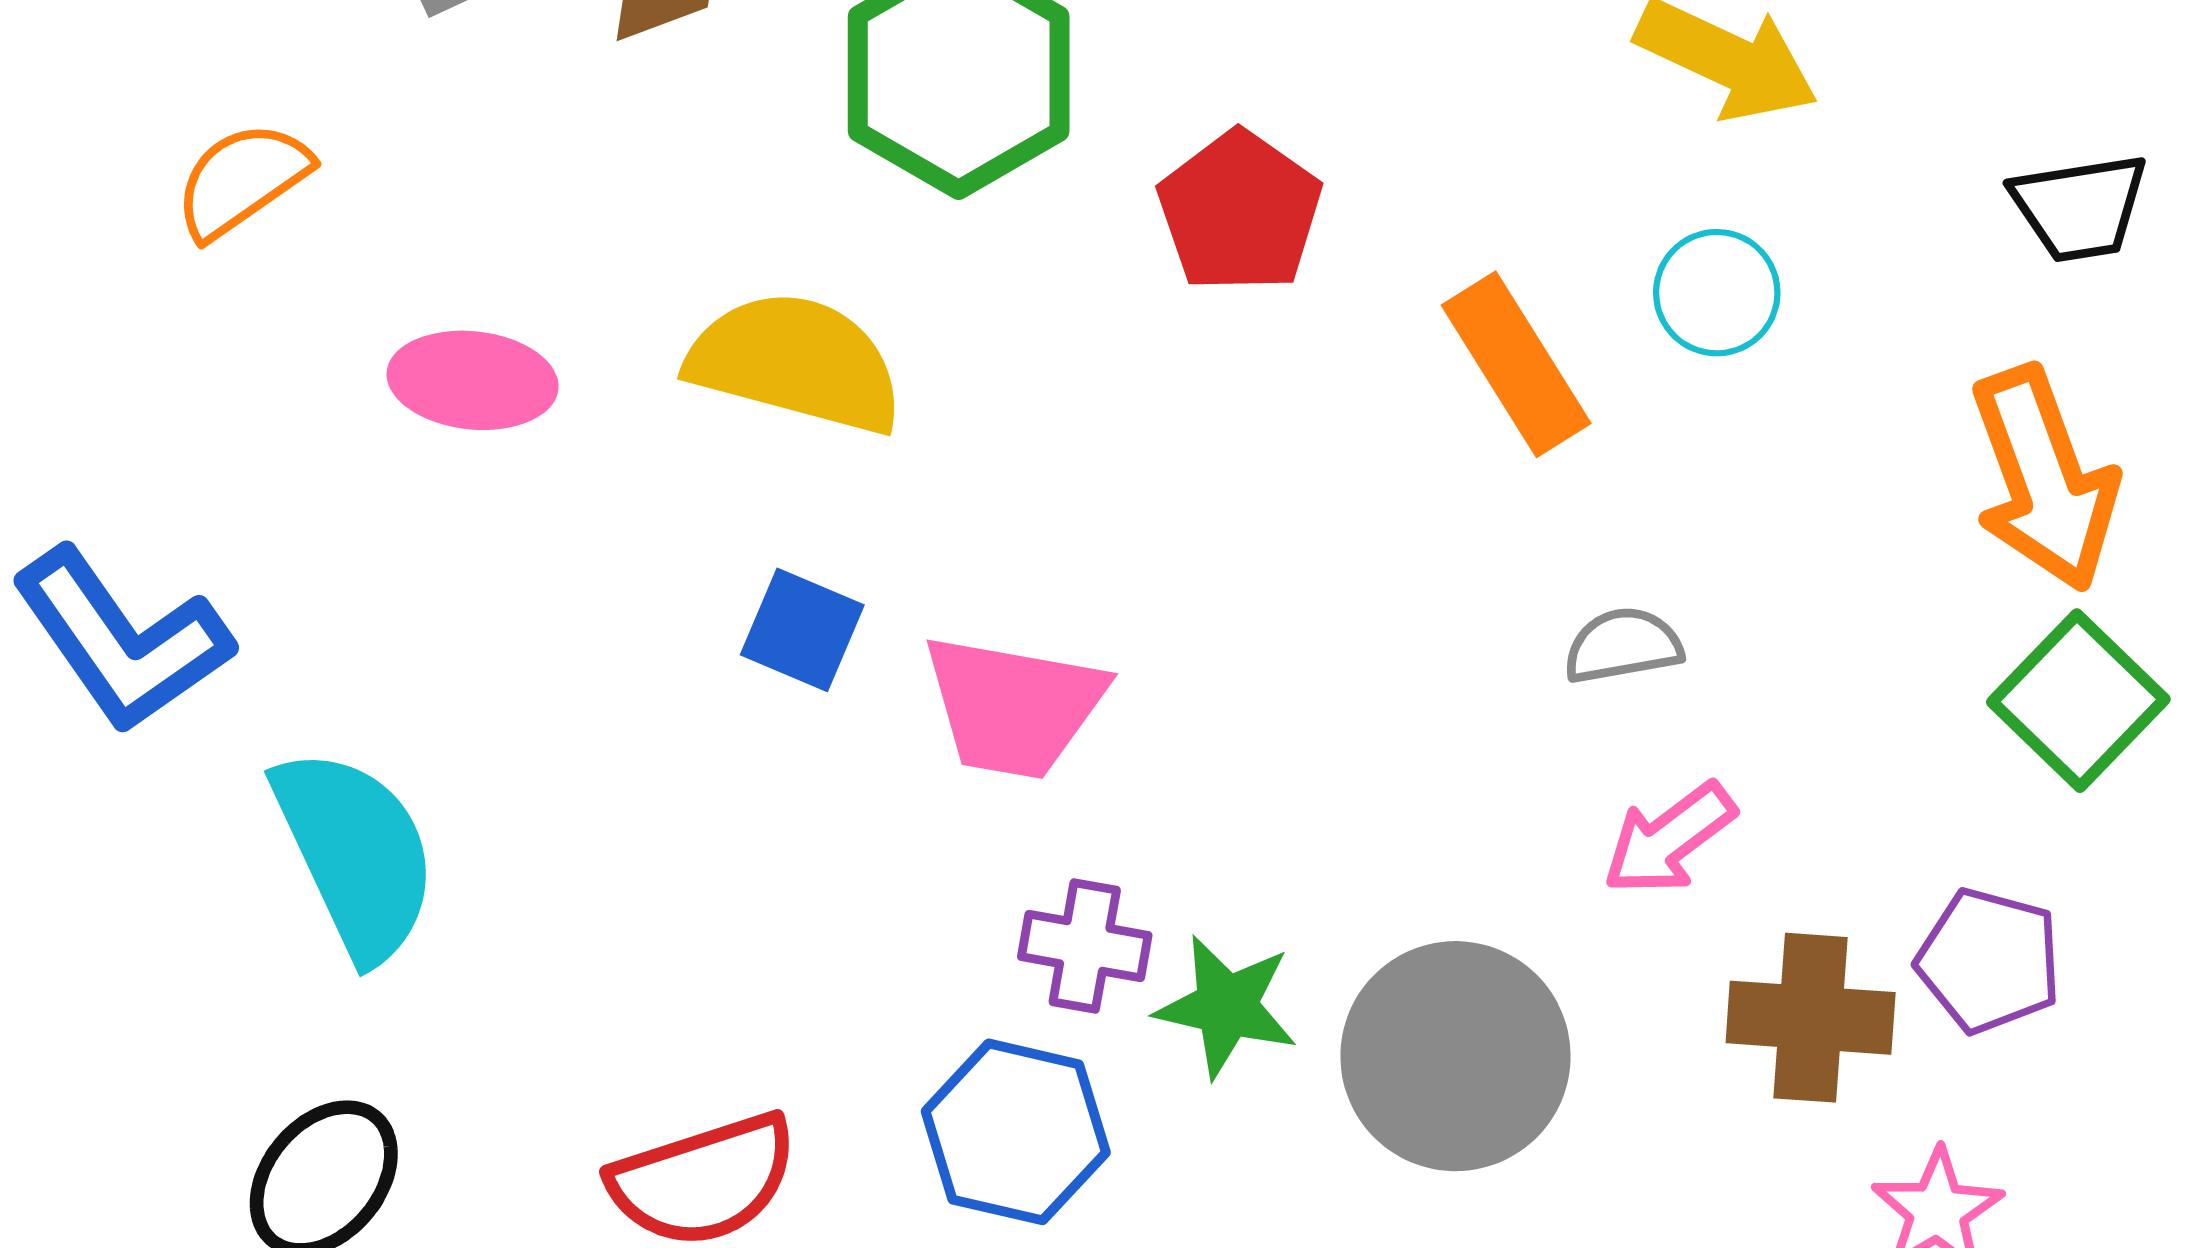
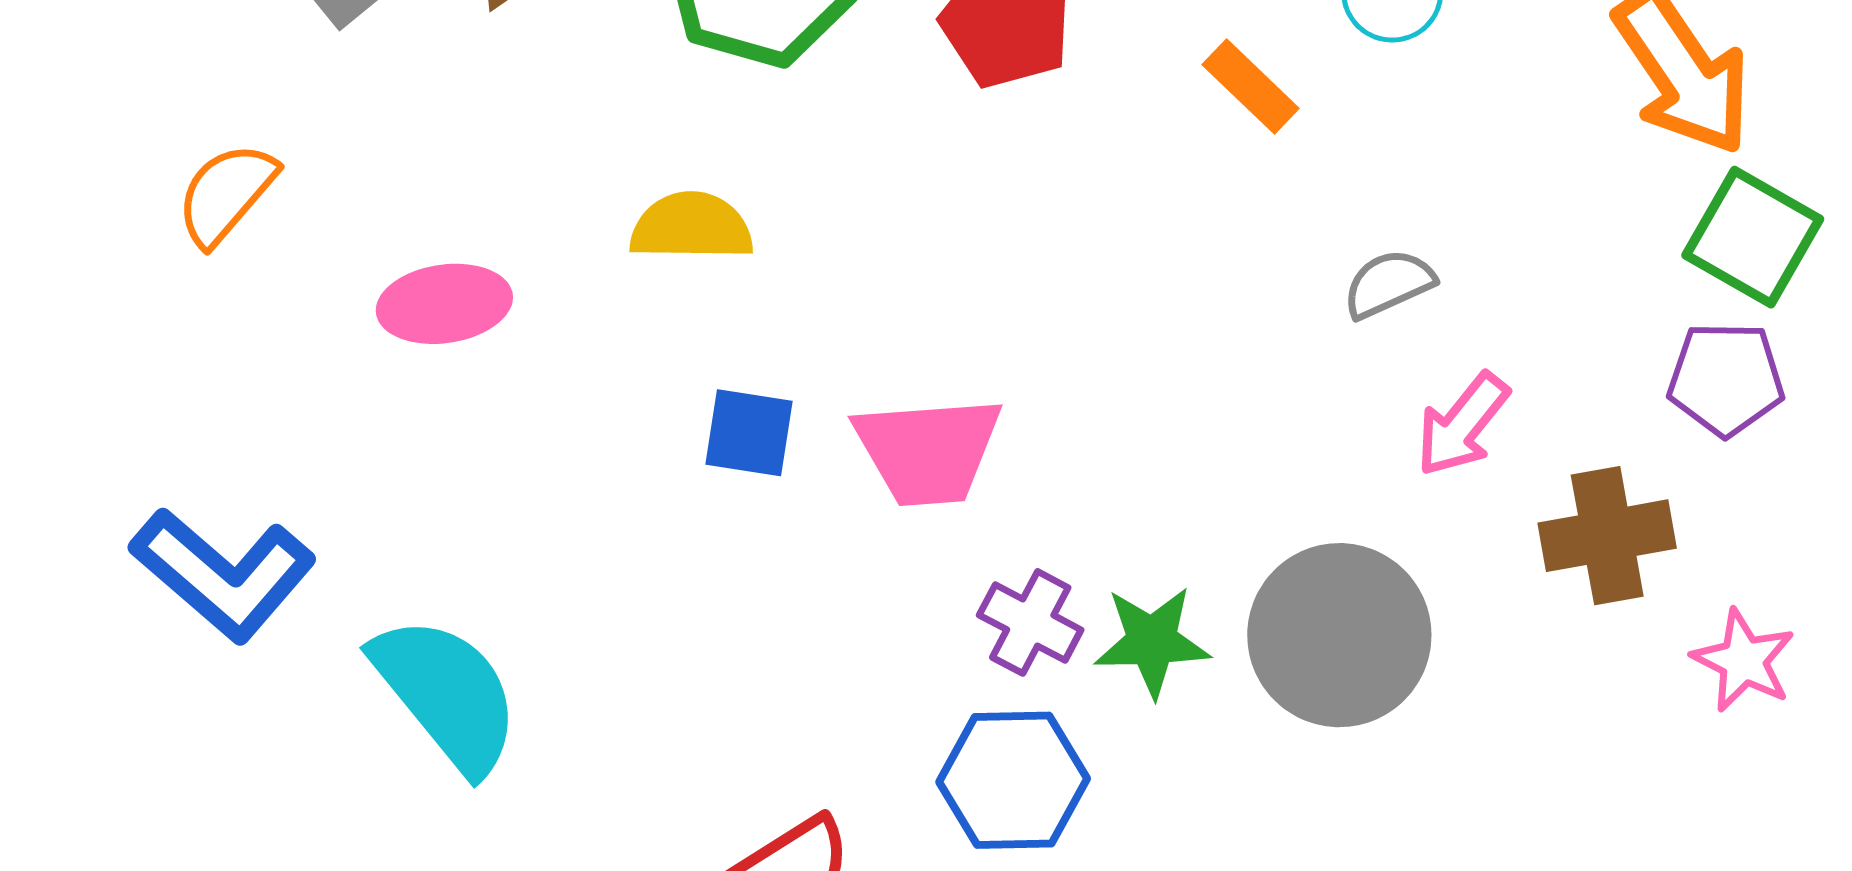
yellow semicircle: (796, 363) -> (691, 227), size x0.7
orange rectangle: (1516, 364) -> (1251, 87), size x0.7
purple cross: (1085, 946) -> (1030, 622), turned 32
purple pentagon: (1989, 961) -> (1726, 379), moved

